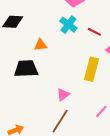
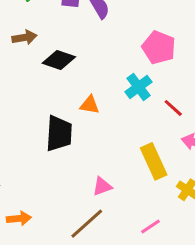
black trapezoid: (26, 69) -> (59, 133), turned 80
yellow rectangle: (92, 69) -> (154, 161), turned -55

